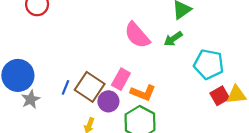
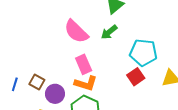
pink rectangle: (121, 79) -> (84, 64), moved, turned -48
brown square: (90, 87) -> (37, 82), size x0.6
red square: (220, 96) -> (136, 77), moved

